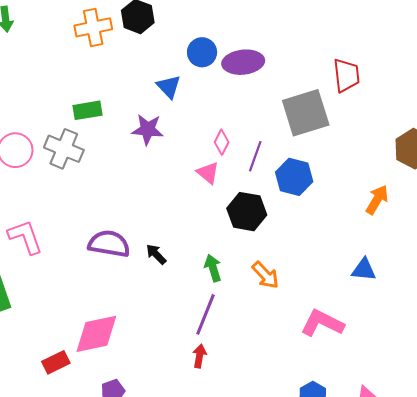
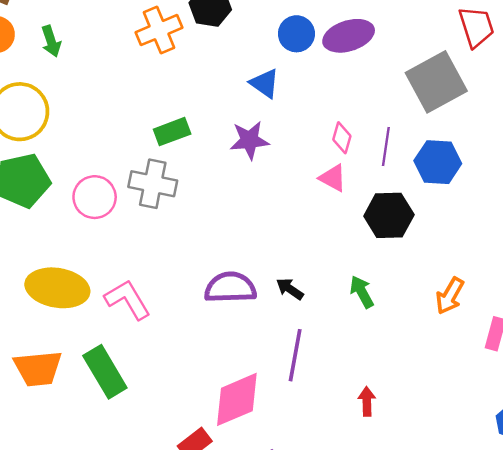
orange arrow: (265, 275) -> (450, 296), moved, turned 84
purple line: (205, 314) -> (295, 355), moved

